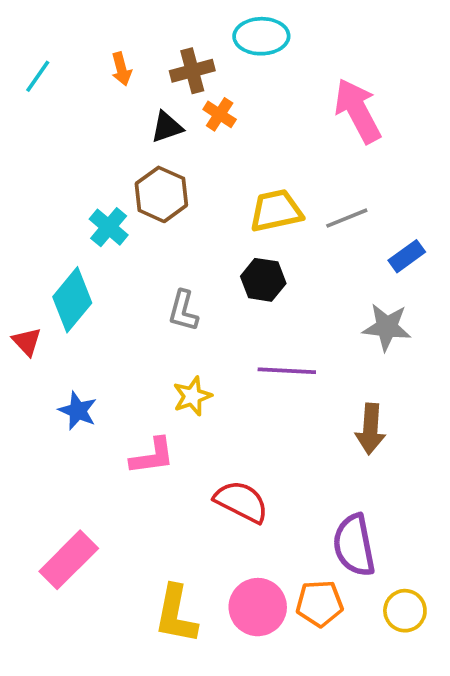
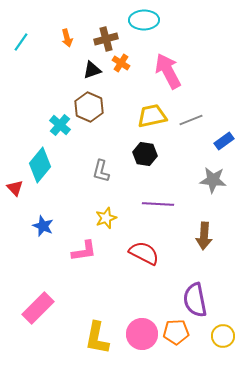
pink arrow: (358, 111) -> (168, 71), moved
red semicircle: (241, 502) -> (144, 253), moved

